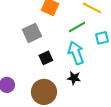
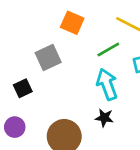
black square: (46, 58) -> (23, 88), moved

